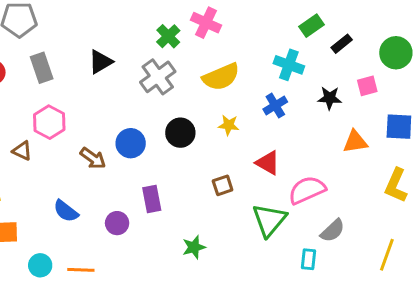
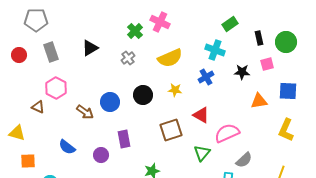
black rectangle: (342, 44) -> (259, 38), moved, turned -64
gray cross: (158, 77) -> (128, 58), size x0.6
brown square: (223, 185) -> (171, 130), size x1.6
green triangle: (269, 220) -> (202, 153), size x0.7

